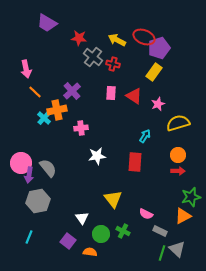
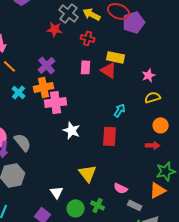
red star: (79, 38) -> (55, 29), moved
gray cross: (93, 57) -> (69, 13), moved
yellow rectangle: (154, 72) -> (116, 57), moved, turned 66
pink star: (158, 104) -> (149, 75), moved
orange cross: (57, 110) -> (44, 87), moved
yellow semicircle: (178, 123) -> (153, 97), size x0.7
pink cross: (81, 128) -> (56, 102), size x1.5
orange circle: (178, 155) -> (161, 125), moved
white star: (97, 156) -> (72, 130), turned 30

